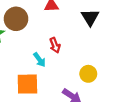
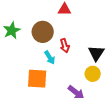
black triangle: (90, 17) -> (96, 53), moved
brown circle: (16, 19) -> (43, 32), moved

